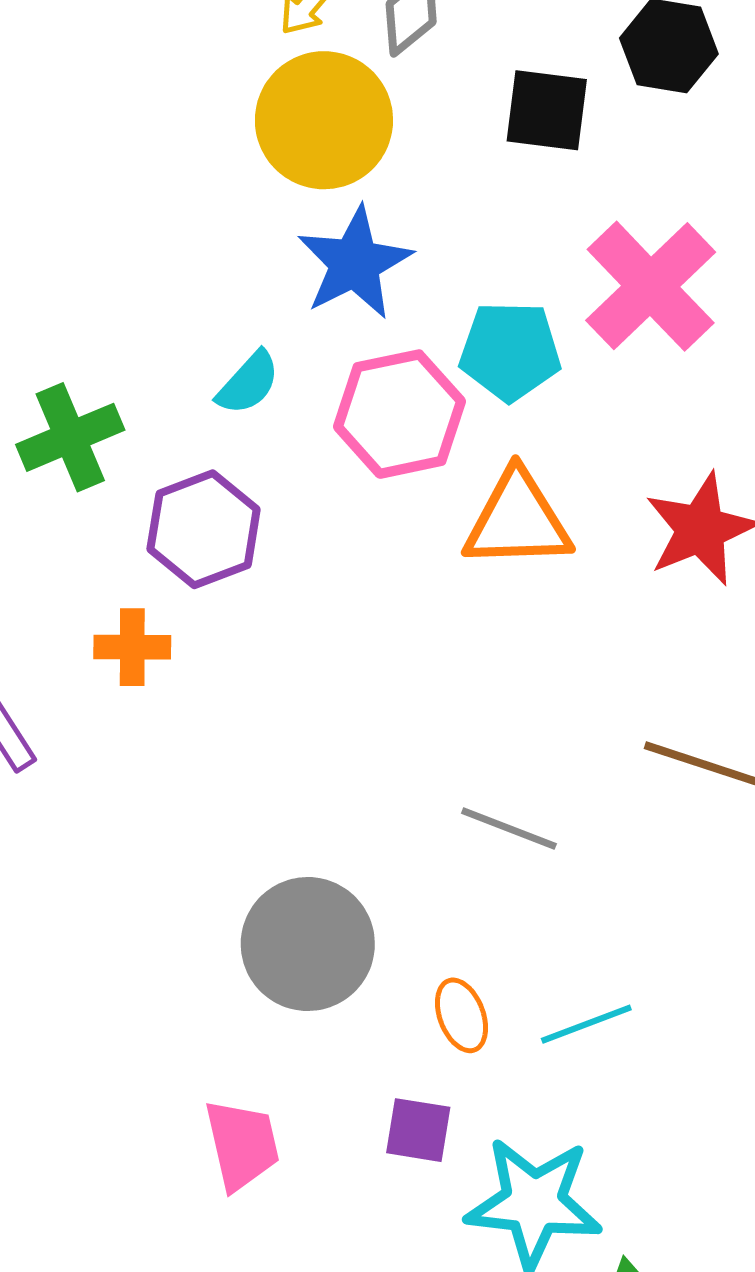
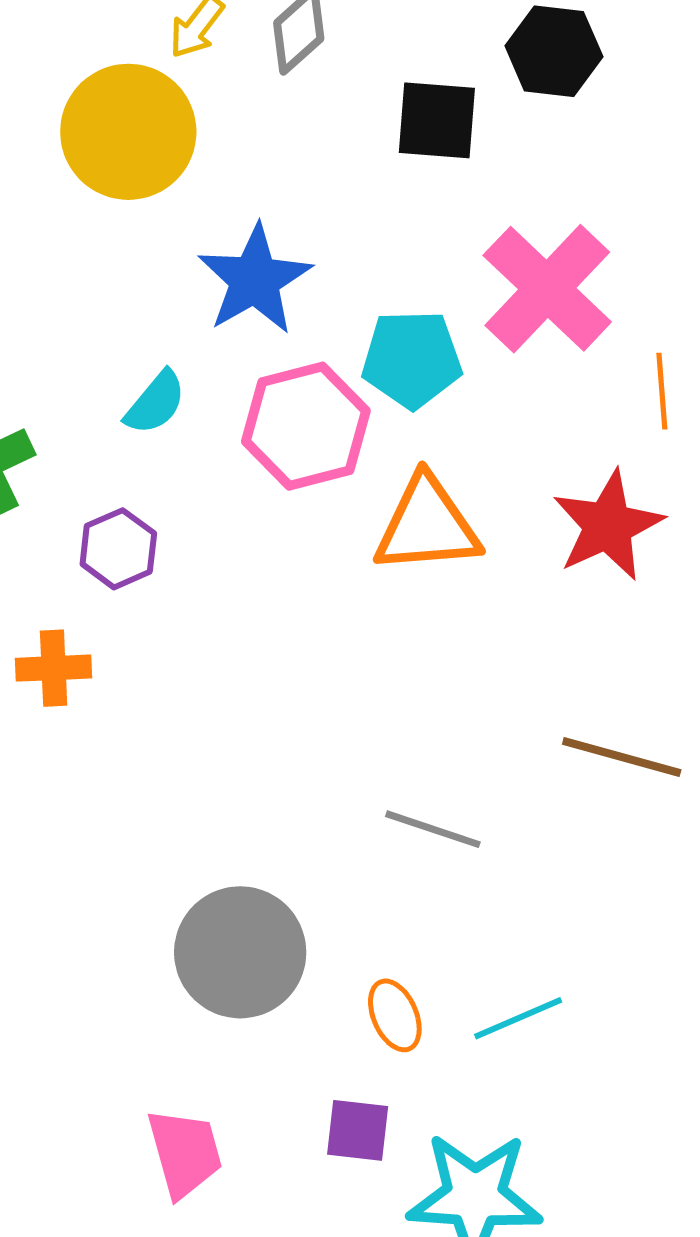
yellow circle: (324, 120) -> (128, 132), moved
purple hexagon: (204, 529) -> (118, 549), size x0.7

